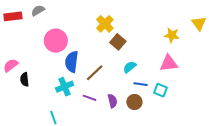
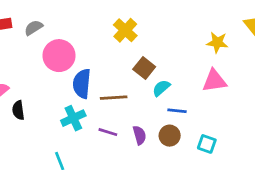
gray semicircle: (38, 11) -> (34, 28), moved
brown square: (118, 42) -> (144, 68), moved
brown line: (95, 73) -> (114, 98), turned 42
cyan square: (161, 90) -> (207, 144), moved

